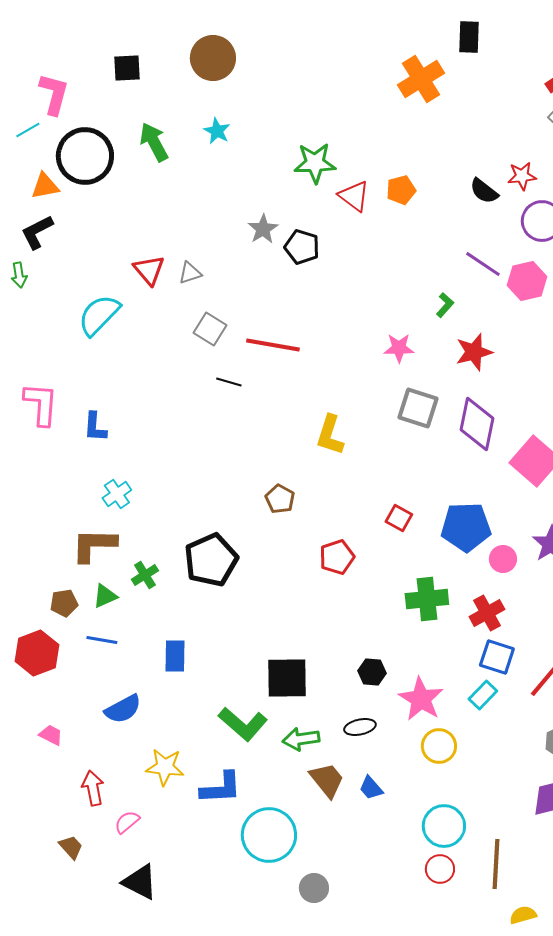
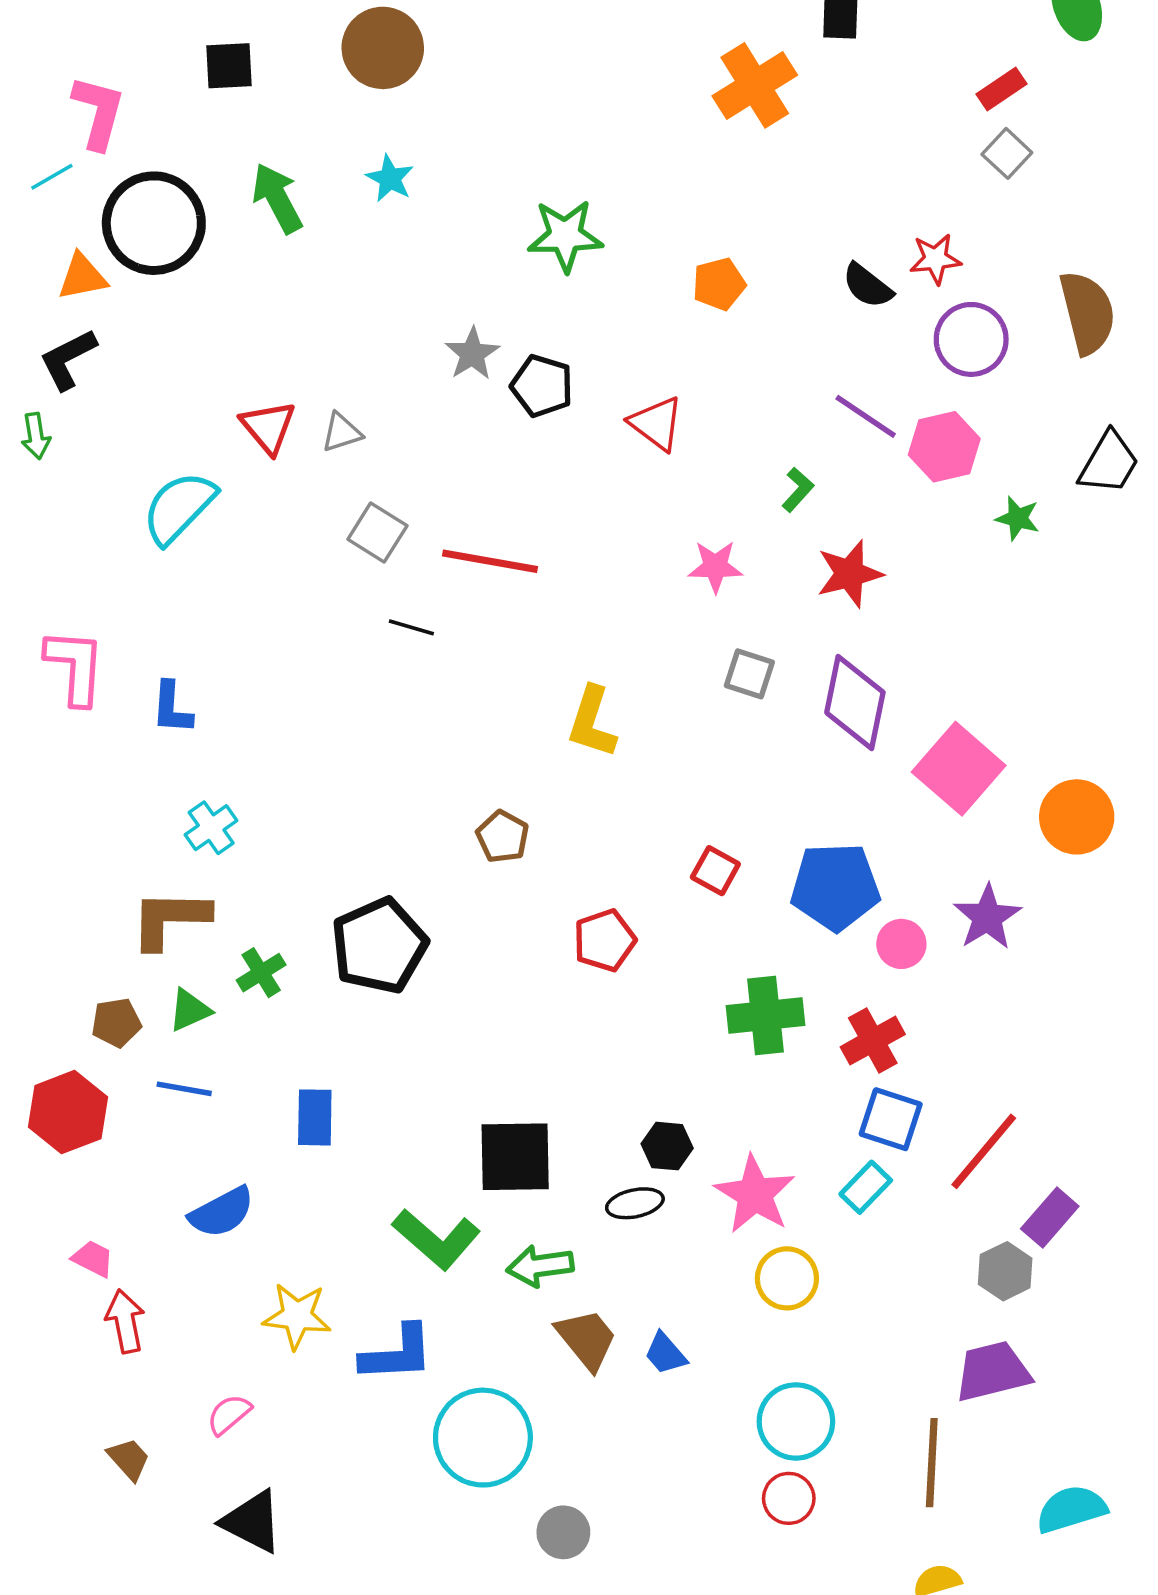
red triangle: (354, 196) -> (656, 423), moved
gray square: (418, 408) -> (749, 674), size x0.7
black ellipse: (360, 727) -> (635, 1203), moved
red arrow: (93, 788) -> (125, 1321), moved
brown line: (496, 864) -> (932, 1463), moved

